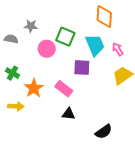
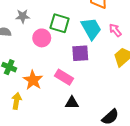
yellow arrow: (16, 106) -> (17, 101), turned -77

